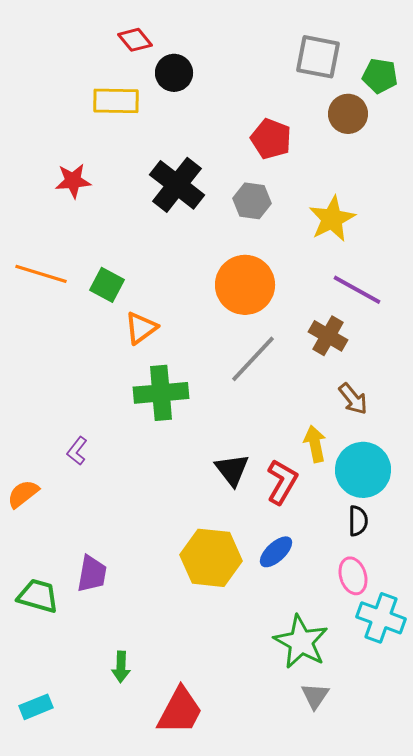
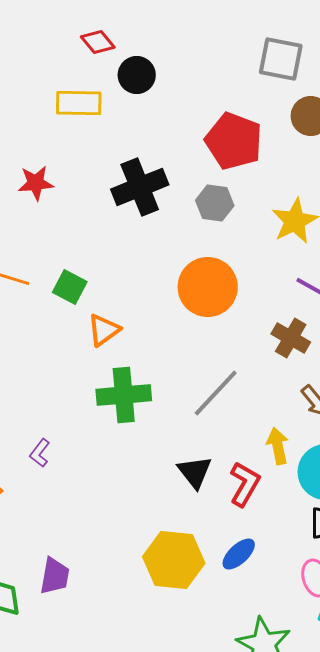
red pentagon: (271, 139) -> (234, 141), size x1.4
black cross: (177, 185) -> (140, 187), turned 30
gray line: (253, 359) -> (216, 393), moved

